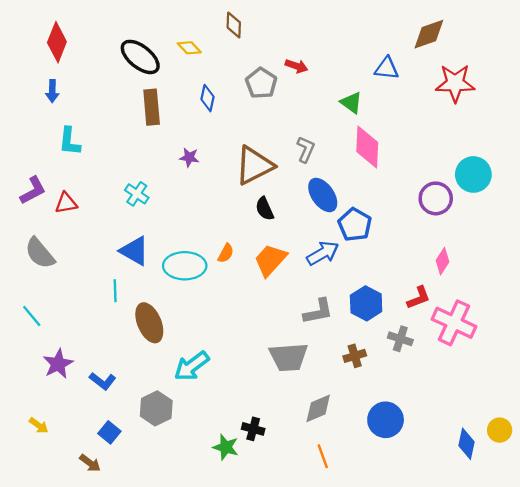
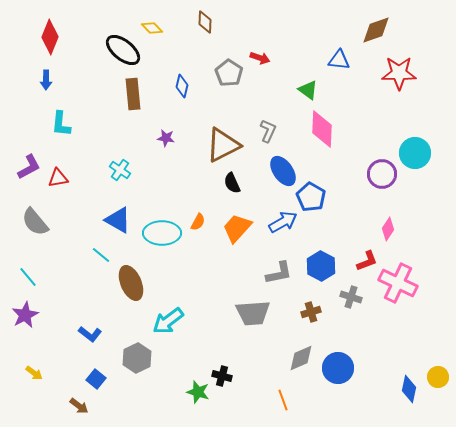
yellow diamond: (189, 48) -> (152, 28), moved
cyan line: (115, 291) -> (101, 255), turned -48
purple star: (58, 364) -> (25, 315), moved
gray diamond: (318, 408) -> (301, 358), moved

